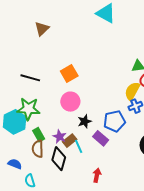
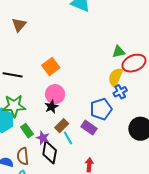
black star: (85, 121) -> (51, 107), moved
purple star: (60, 137) -> (43, 138), moved
brown rectangle: (70, 141) -> (62, 126), moved
brown semicircle: (38, 149) -> (23, 156), moved

